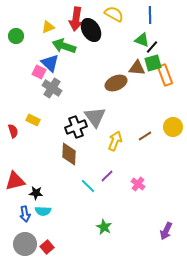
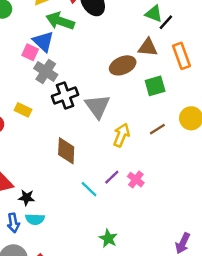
green square: (153, 63) -> (155, 86), moved
black cross: (76, 127) -> (65, 95), moved
pink cross: (138, 184) -> (136, 180), moved

